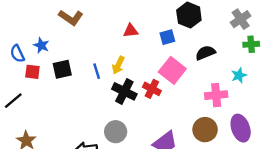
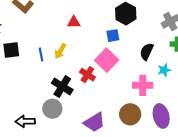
blue square: (167, 37) -> (113, 36), moved
black semicircle: (205, 53) -> (147, 52), moved, turned -48
black cross: (124, 91) -> (62, 86), moved

